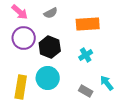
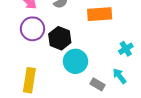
cyan cross: (86, 55) -> (126, 49), moved
cyan circle: (48, 78) -> (75, 61), moved

